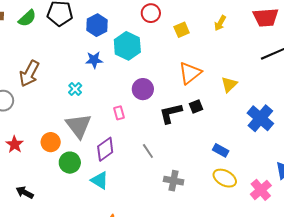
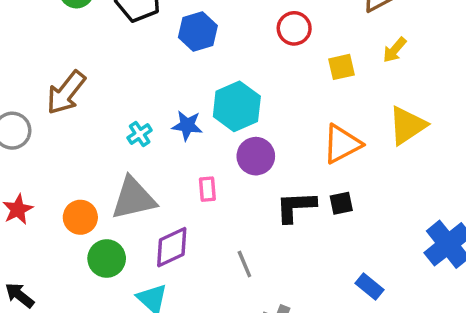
yellow arrow: (220, 23) -> (395, 50), moved
cyan hexagon: (127, 46) -> (237, 106), moved
blue star: (94, 60) -> (187, 125), moved
yellow triangle: (229, 84) -> (407, 126), moved, size x1.4
gray triangle: (79, 126) -> (134, 198), turned 44

